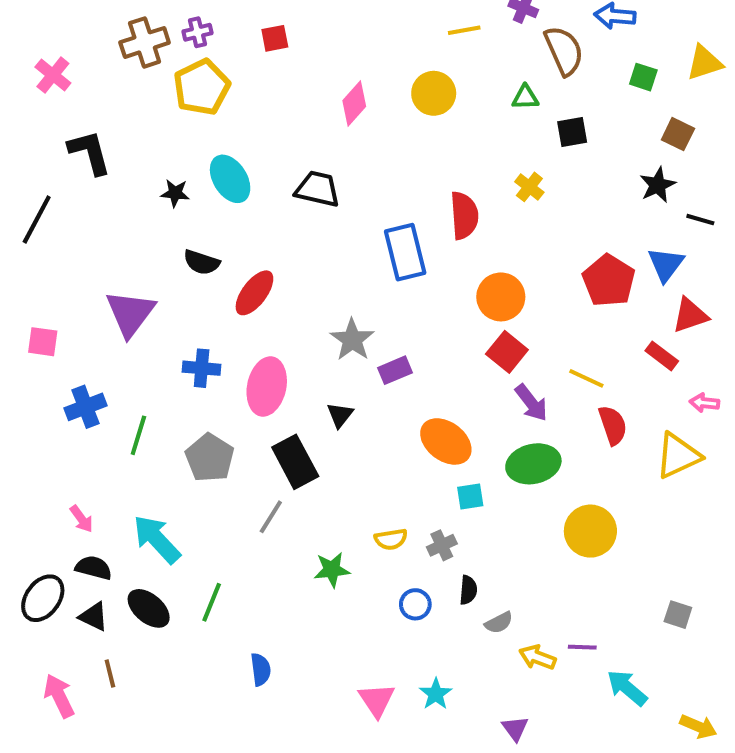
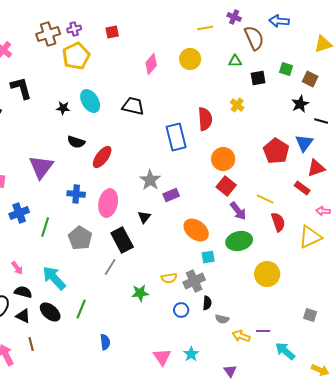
green square: (643, 77) -> (286, 69), moved
gray cross: (442, 545) -> (194, 281), size x1.5
gray semicircle: (499, 623) -> (222, 319), turned 40

